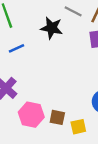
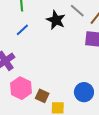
blue line: (17, 48) -> (22, 30), turned -32

